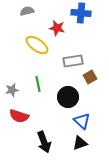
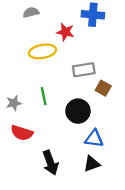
yellow ellipse: (37, 45) -> (42, 51), turned -45
brown square: (90, 77) -> (103, 88), turned -32
blue triangle: (82, 121) -> (94, 139), turned -36

